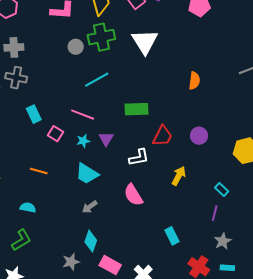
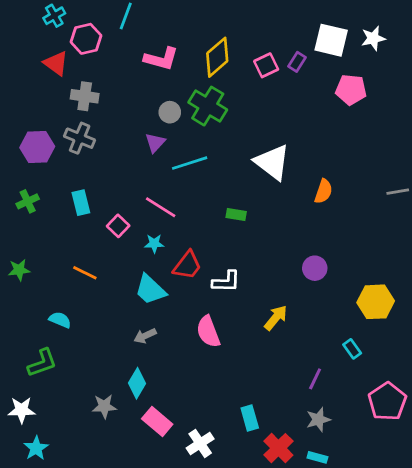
green cross: (101, 37) -> (208, 106), turned 32
white triangle: (145, 42) -> (272, 162), moved, turned -32
green rectangle: (136, 109) -> (236, 215), size x0.6
cyan rectangle: (34, 114) -> (81, 203), moved
red trapezoid: (163, 136) -> (187, 265), moved
purple triangle: (106, 139) -> (155, 143), moved
cyan rectangle: (222, 190) -> (352, 349), moved
cyan rectangle: (172, 236) -> (250, 418), moved

